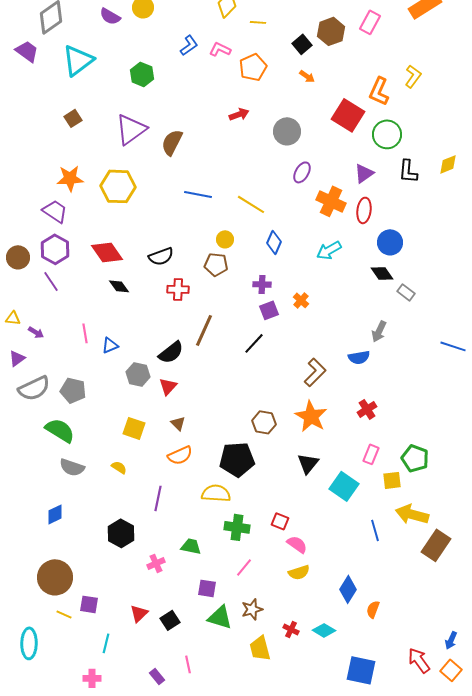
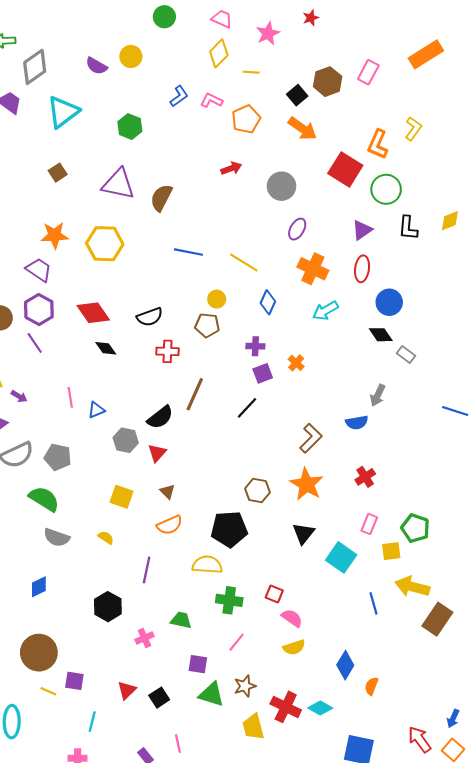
orange arrow: (307, 76) -> (302, 129), size x1.8
purple triangle: (131, 129) -> (118, 184), turned 48
orange cross: (331, 201) -> (313, 269), moved
red cross: (291, 629) -> (286, 707), size x1.8

